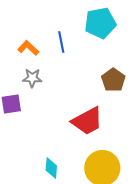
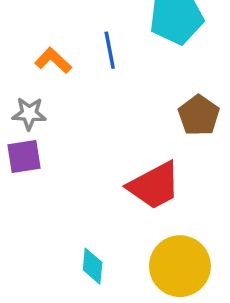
gray star: (32, 78) -> (29, 114), moved

